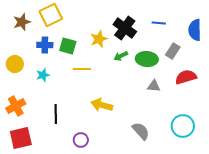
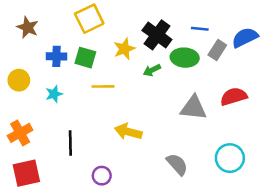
yellow square: (51, 15) -> (89, 19), moved
brown star: (22, 22) -> (28, 27), turned -30
blue semicircle: (195, 30) -> (245, 37), turned 65
gray rectangle: (173, 51) -> (217, 50), moved
green ellipse: (147, 59) -> (185, 58), moved
gray triangle: (154, 86) -> (193, 108), size x1.6

